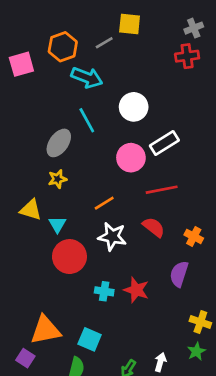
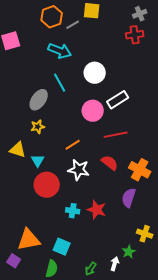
orange hexagon: (63, 47) -> (52, 17), moved
orange cross: (194, 236) -> (140, 170), size x1.5
green star: (196, 351) -> (129, 252), moved

